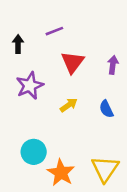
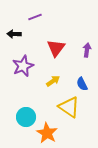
purple line: (54, 31) -> (35, 17), moved
black arrow: (18, 44) -> (14, 34), turned -88
yellow triangle: (105, 169) -> (69, 107), moved, turned -30

